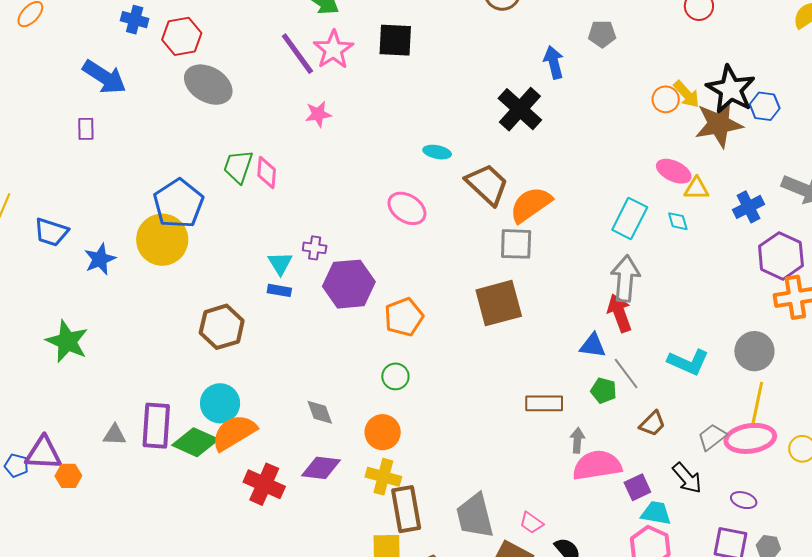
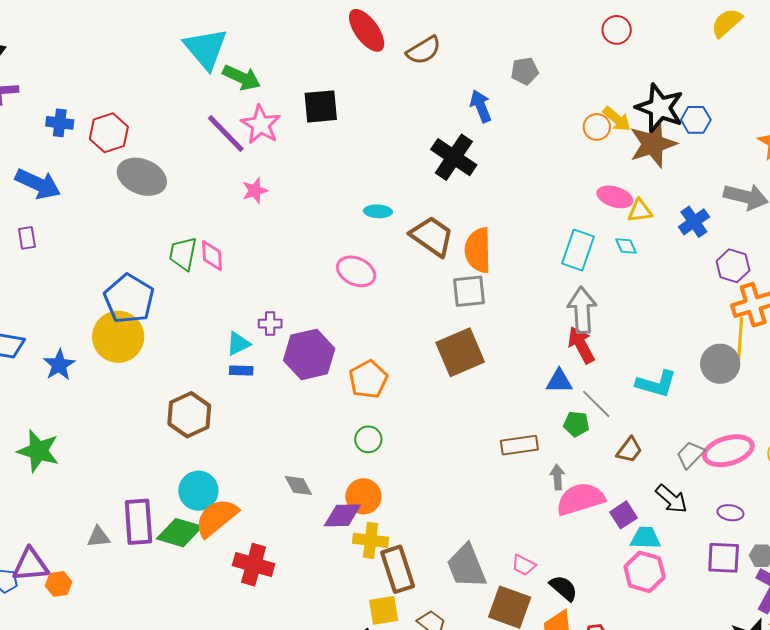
orange semicircle: (531, 205) -> (478, 250), turned -48
purple hexagon: (781, 256) -> (733, 266), size x0.7
cyan triangle: (280, 263) -> (238, 344), turned 44
yellow line: (757, 403) -> (740, 339), moved
purple diamond: (321, 468) -> (342, 515), moved

